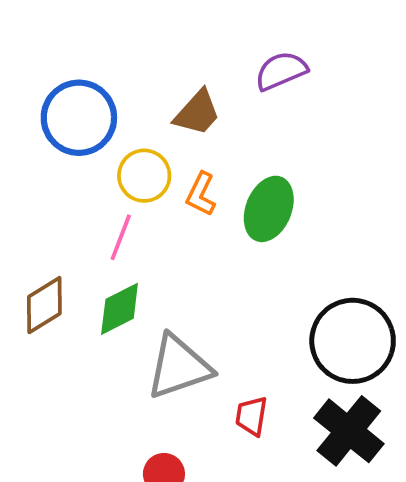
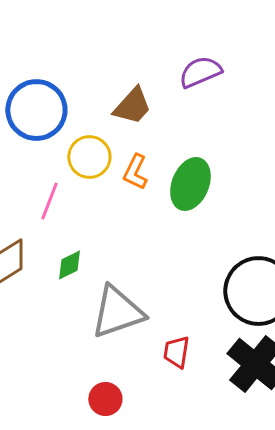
pink line: (121, 237) -> (49, 201), moved
green diamond: (120, 309) -> (69, 265), size x0.7

